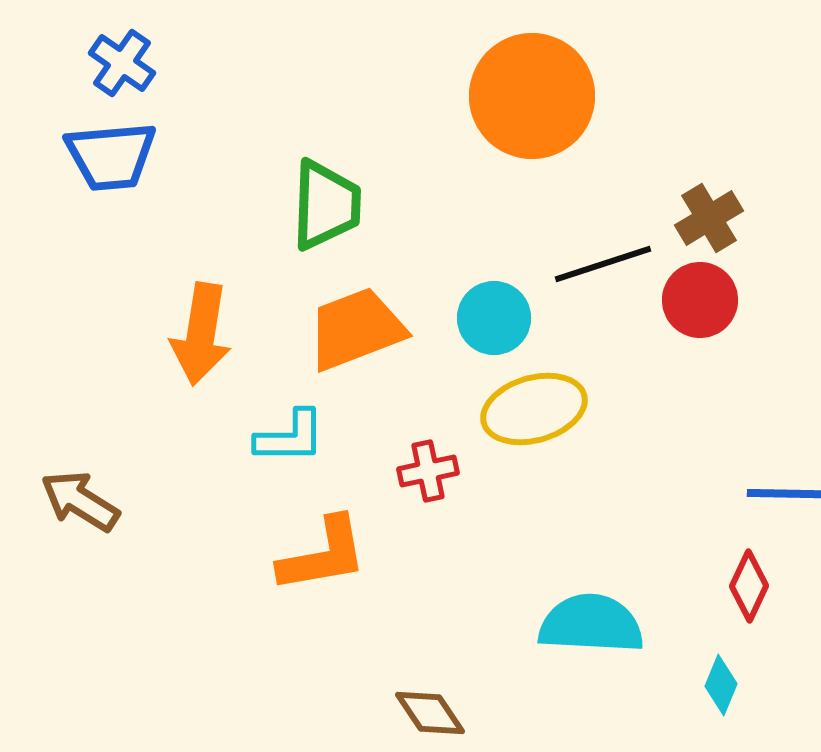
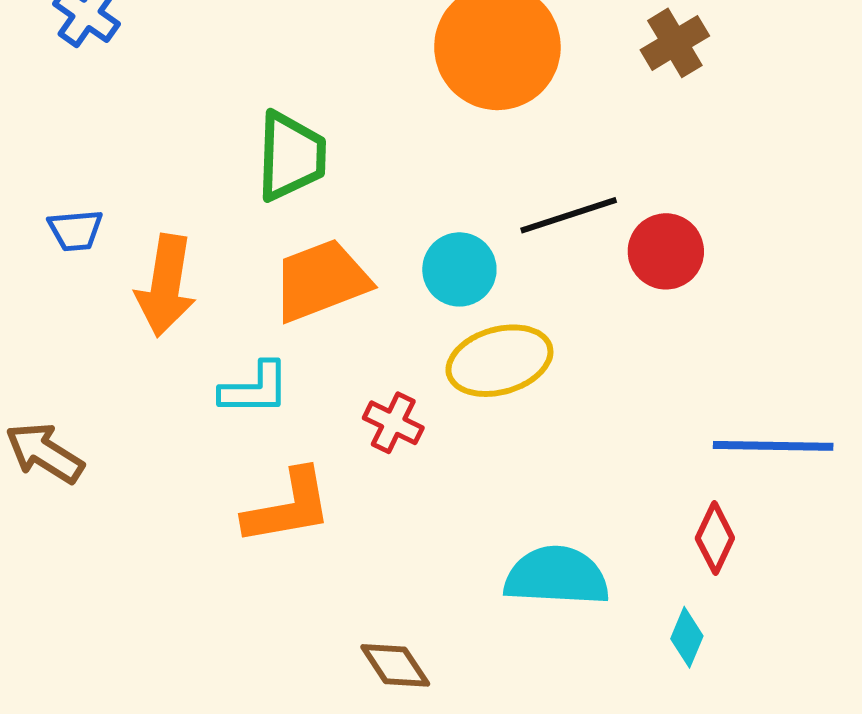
blue trapezoid: (111, 156) -> (76, 230), moved, size x0.6
brown cross: (709, 218) -> (675, 43), moved
red cross: (428, 471) -> (393, 423), turned 38

